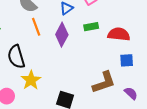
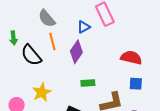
green rectangle: (91, 27) -> (88, 83), moved
black semicircle: (16, 57) -> (31, 55), moved, turned -30

